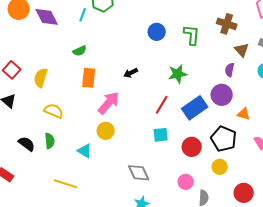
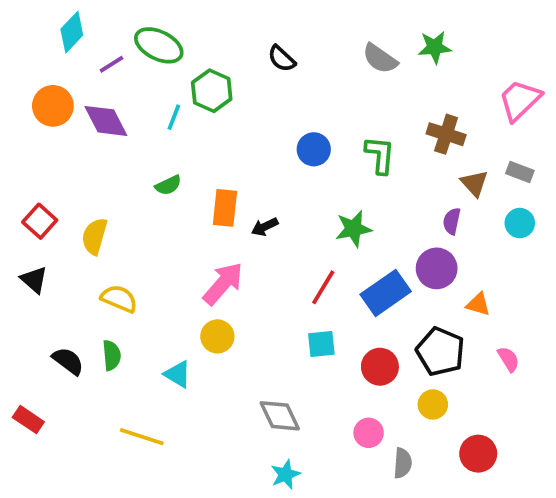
orange rectangle: (89, 78) -> (225, 208), moved

